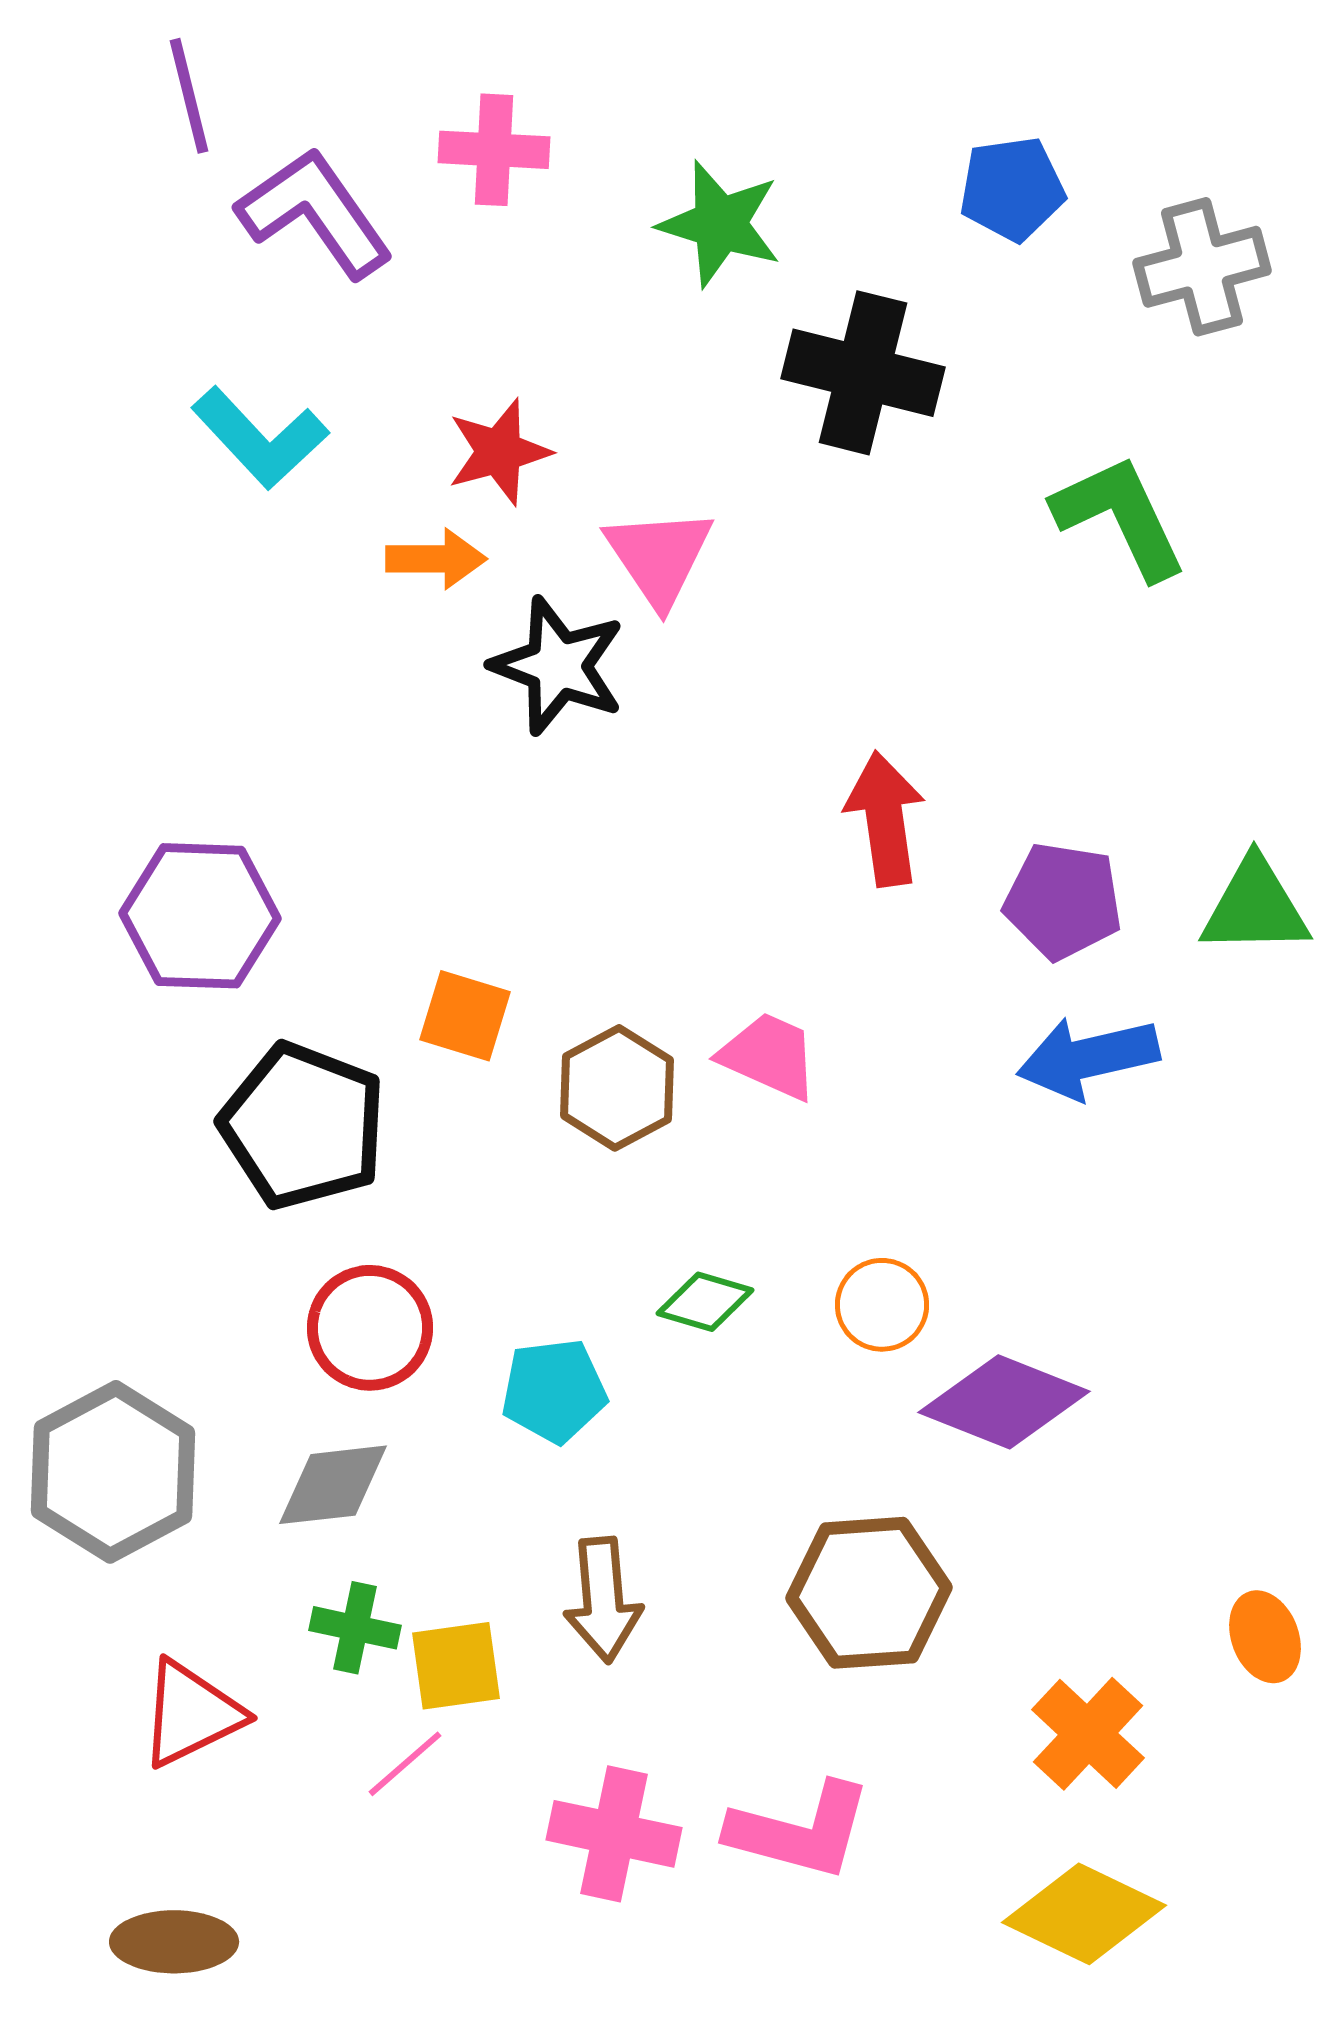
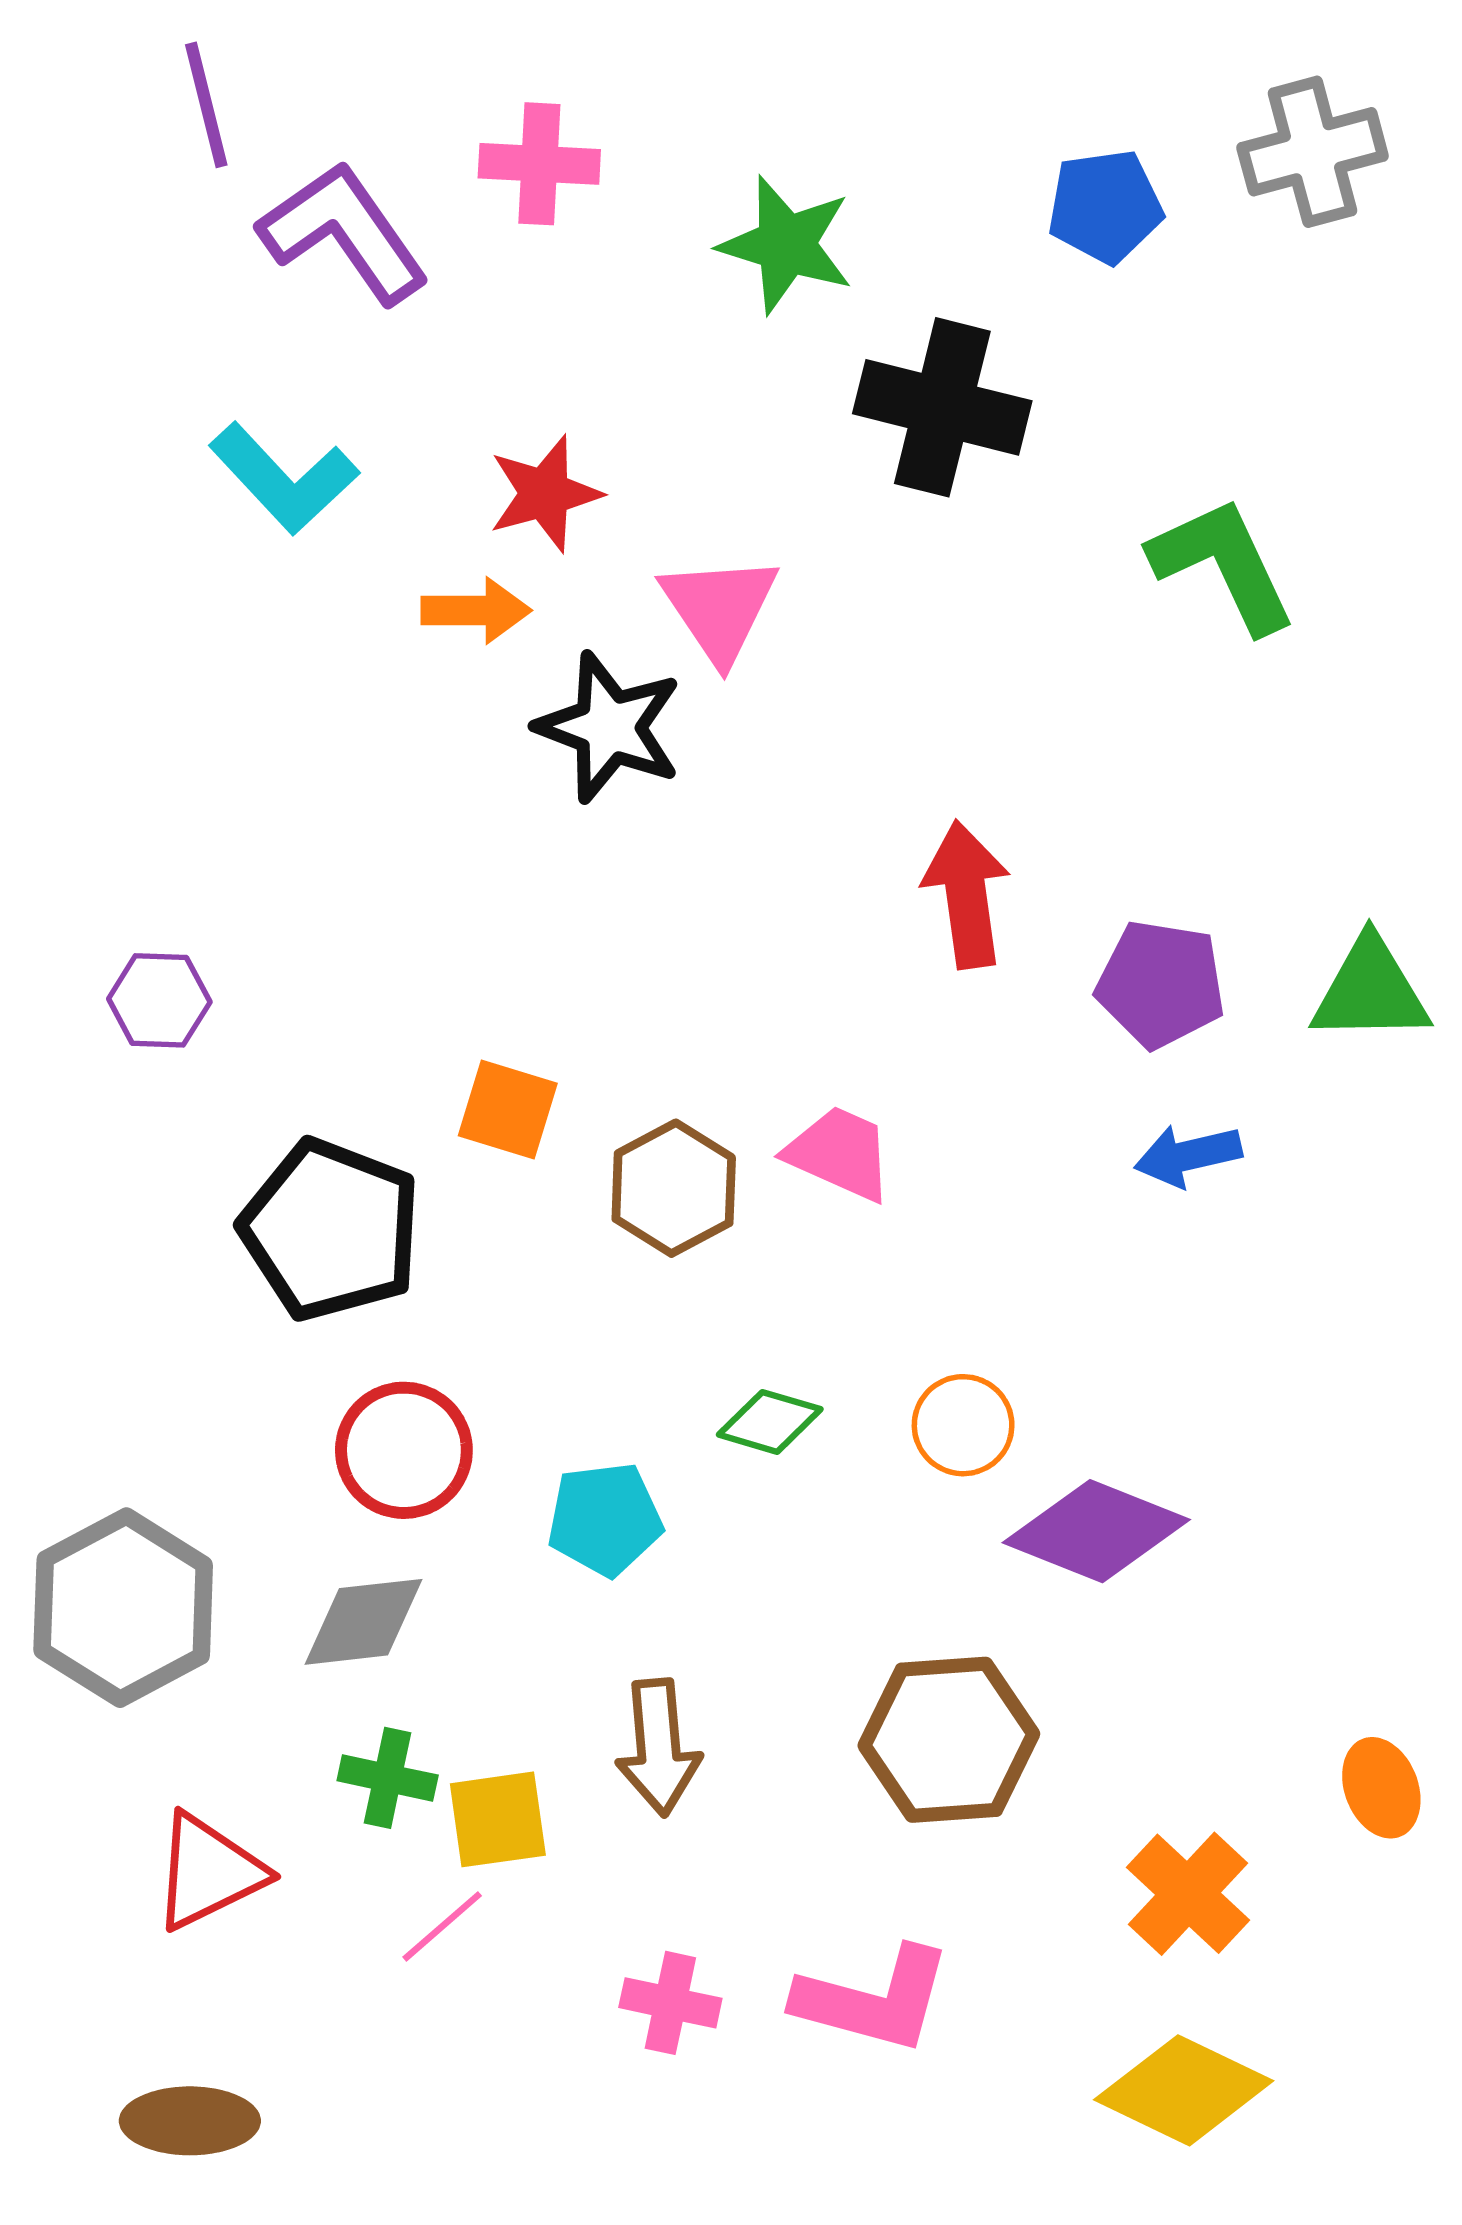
gray cross: (1202, 267) -> (1313, 152), moved
purple hexagon: (200, 916) -> (159, 1000), moved, size x0.6
blue arrow: (1088, 1058) -> (1188, 1155), size x0.7
pink cross: (614, 1834) -> (670, 2003), size x0.7

